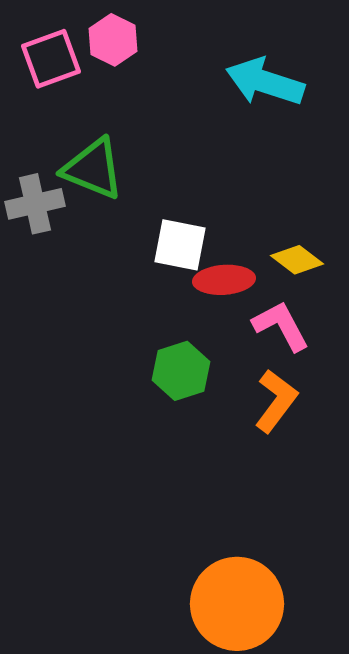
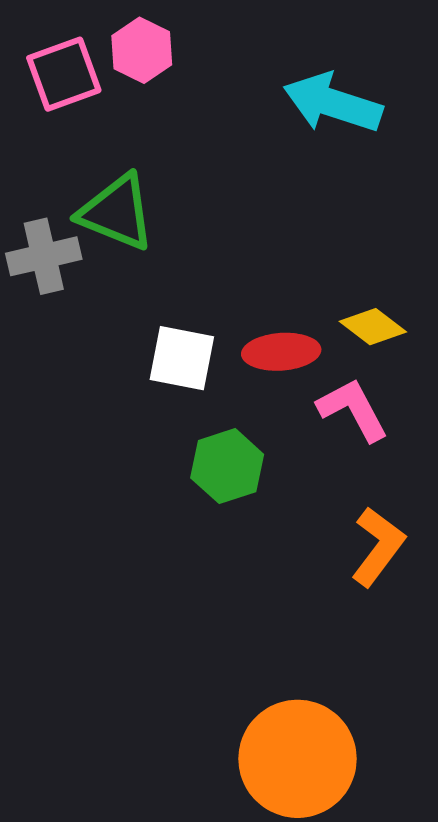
white square: (180, 245) -> (182, 358), moved
orange L-shape: (276, 401) -> (378, 546), moved

